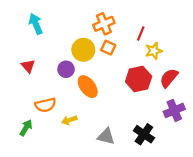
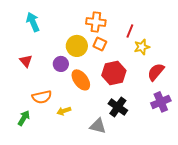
orange cross: (104, 24) -> (96, 22), turned 30
red hexagon: (139, 79) -> (114, 73), moved
black cross: (144, 134) -> (118, 107), moved

